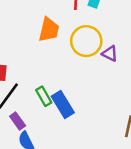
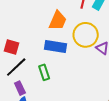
blue rectangle: (63, 104) -> (55, 47), moved, turned -60

